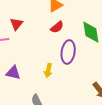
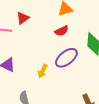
purple ellipse: (68, 52) -> (66, 58), turned 30

